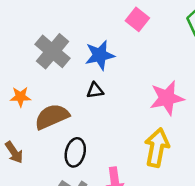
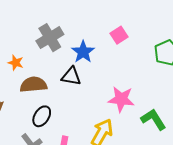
blue star: (100, 55) -> (83, 52), turned 30
black triangle: (95, 90) -> (71, 76), size x1.5

